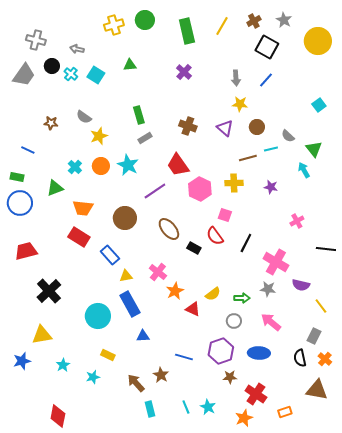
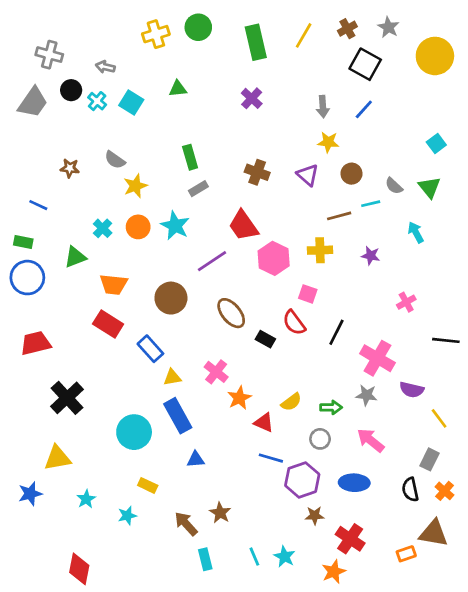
green triangle: (314, 149) -> (429, 187), moved
blue line: (184, 357) -> (271, 458), moved
orange rectangle: (285, 412) -> (406, 554), moved

